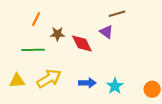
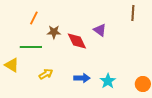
brown line: (117, 14) -> (133, 13), moved, turned -70
yellow arrow: (49, 79) -> (46, 74), size x0.6
yellow triangle: (17, 81) -> (12, 65), moved, turned 35

